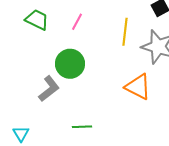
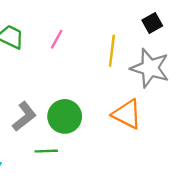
green circle: (70, 64) -> (65, 116), moved
green line: (82, 127) -> (46, 151), moved

